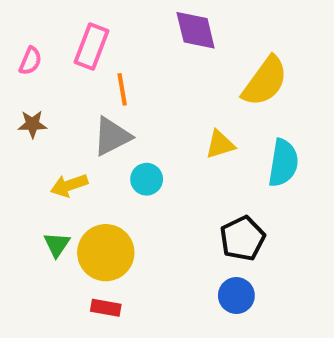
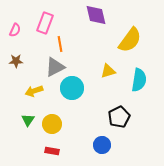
cyan circle: (147, 179) -> (72, 88), size x1.5
yellow circle: (106, 253) -> (52, 124), size x0.7
blue circle: (236, 295) -> (102, 145), moved

